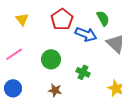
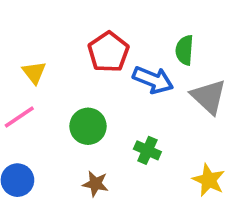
green semicircle: (103, 18) -> (185, 50), turned -147
yellow triangle: (22, 19) -> (34, 72), moved

